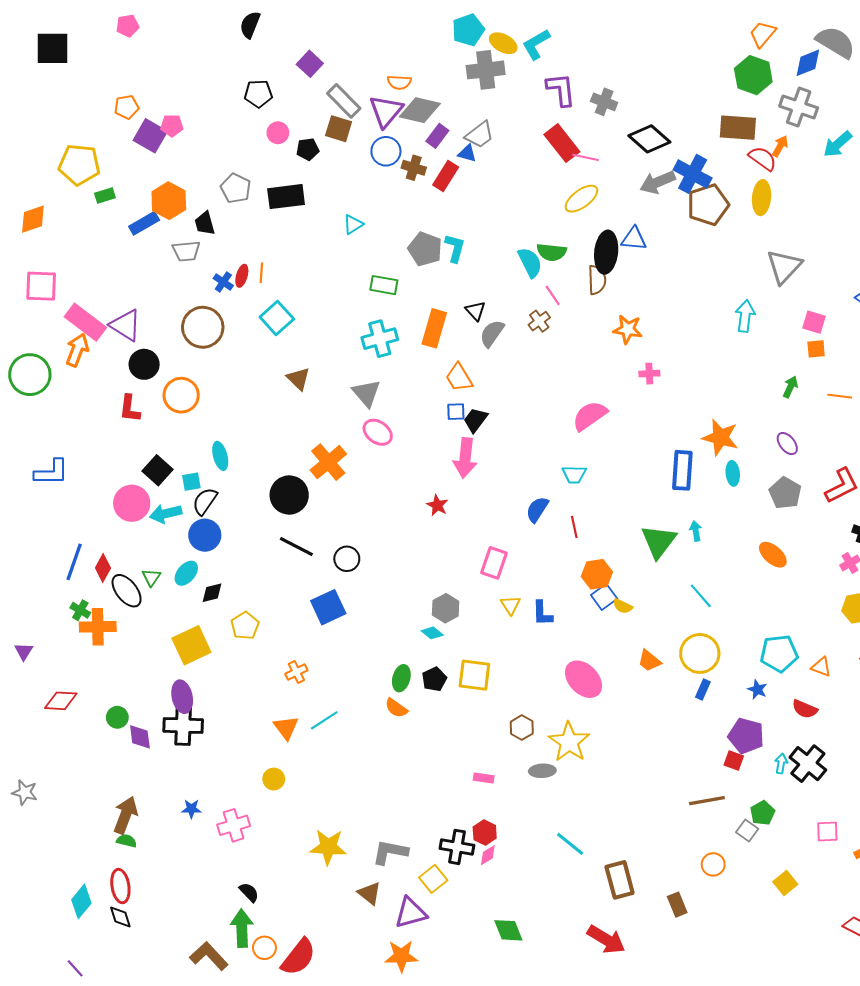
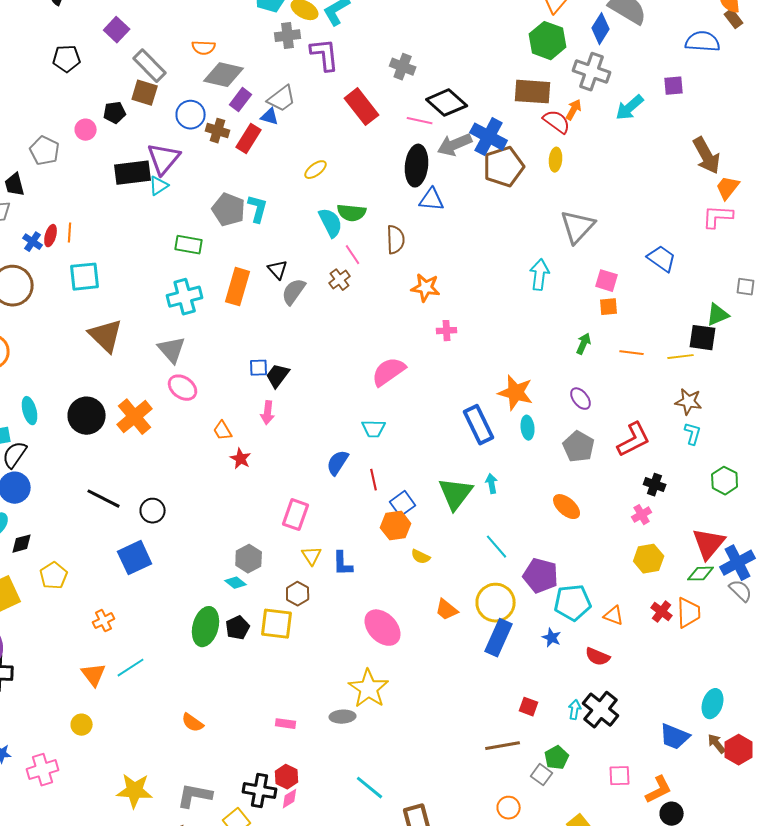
blue diamond: (808, 63) -> (601, 29), turned -36
gray cross: (486, 70) -> (288, 36), size x0.7
purple L-shape: (561, 90) -> (325, 55), moved
purple triangle: (386, 111) -> (164, 159), moved
pink circle: (278, 133) -> (86, 130), moved
pink line: (586, 157) -> (420, 121), moved
black rectangle: (286, 197) -> (133, 173), moved
yellow ellipse: (762, 198) -> (556, 160), size x0.7
yellow ellipse: (581, 199) -> (316, 170), moved, size x0.7
black ellipse: (606, 252) -> (417, 166), moved
cyan square: (277, 318) -> (85, 277), turned 36
orange trapezoid: (459, 378) -> (223, 431), moved, size x0.7
brown triangle: (298, 379) -> (106, 336), size x1.5
pink arrow: (465, 458) -> (268, 413), size x0.6
blue rectangle: (682, 470) -> (479, 425), turned -30
black circle: (289, 495) -> (87, 416), moved
blue square: (604, 597) -> (403, 504), moved
green ellipse: (401, 678) -> (206, 627), size x1.5
blue rectangle: (703, 689) -> (499, 638), size x1.8
orange semicircle: (396, 708) -> (193, 723), moved
brown hexagon: (522, 728) -> (298, 594), moved
purple pentagon: (746, 736) -> (541, 576), moved

